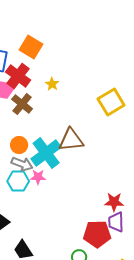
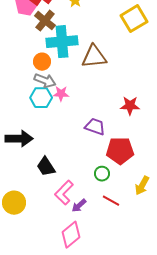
cyan cross: (46, 153) -> (62, 42), moved, turned 32
red star: (114, 202) -> (130, 106), moved
purple trapezoid: (116, 222) -> (95, 127), moved, turned 110

